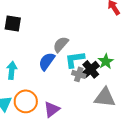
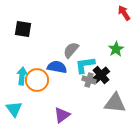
blue semicircle: (47, 61) -> (57, 67), turned 66
green star: (106, 61) -> (116, 49), moved
orange circle: (26, 101) -> (37, 80), moved

